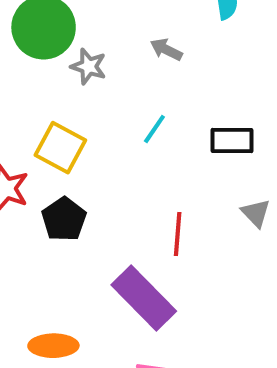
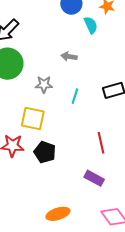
gray star: (89, 66) -> (44, 84), moved
purple rectangle: (144, 298) -> (94, 178), size x0.6

